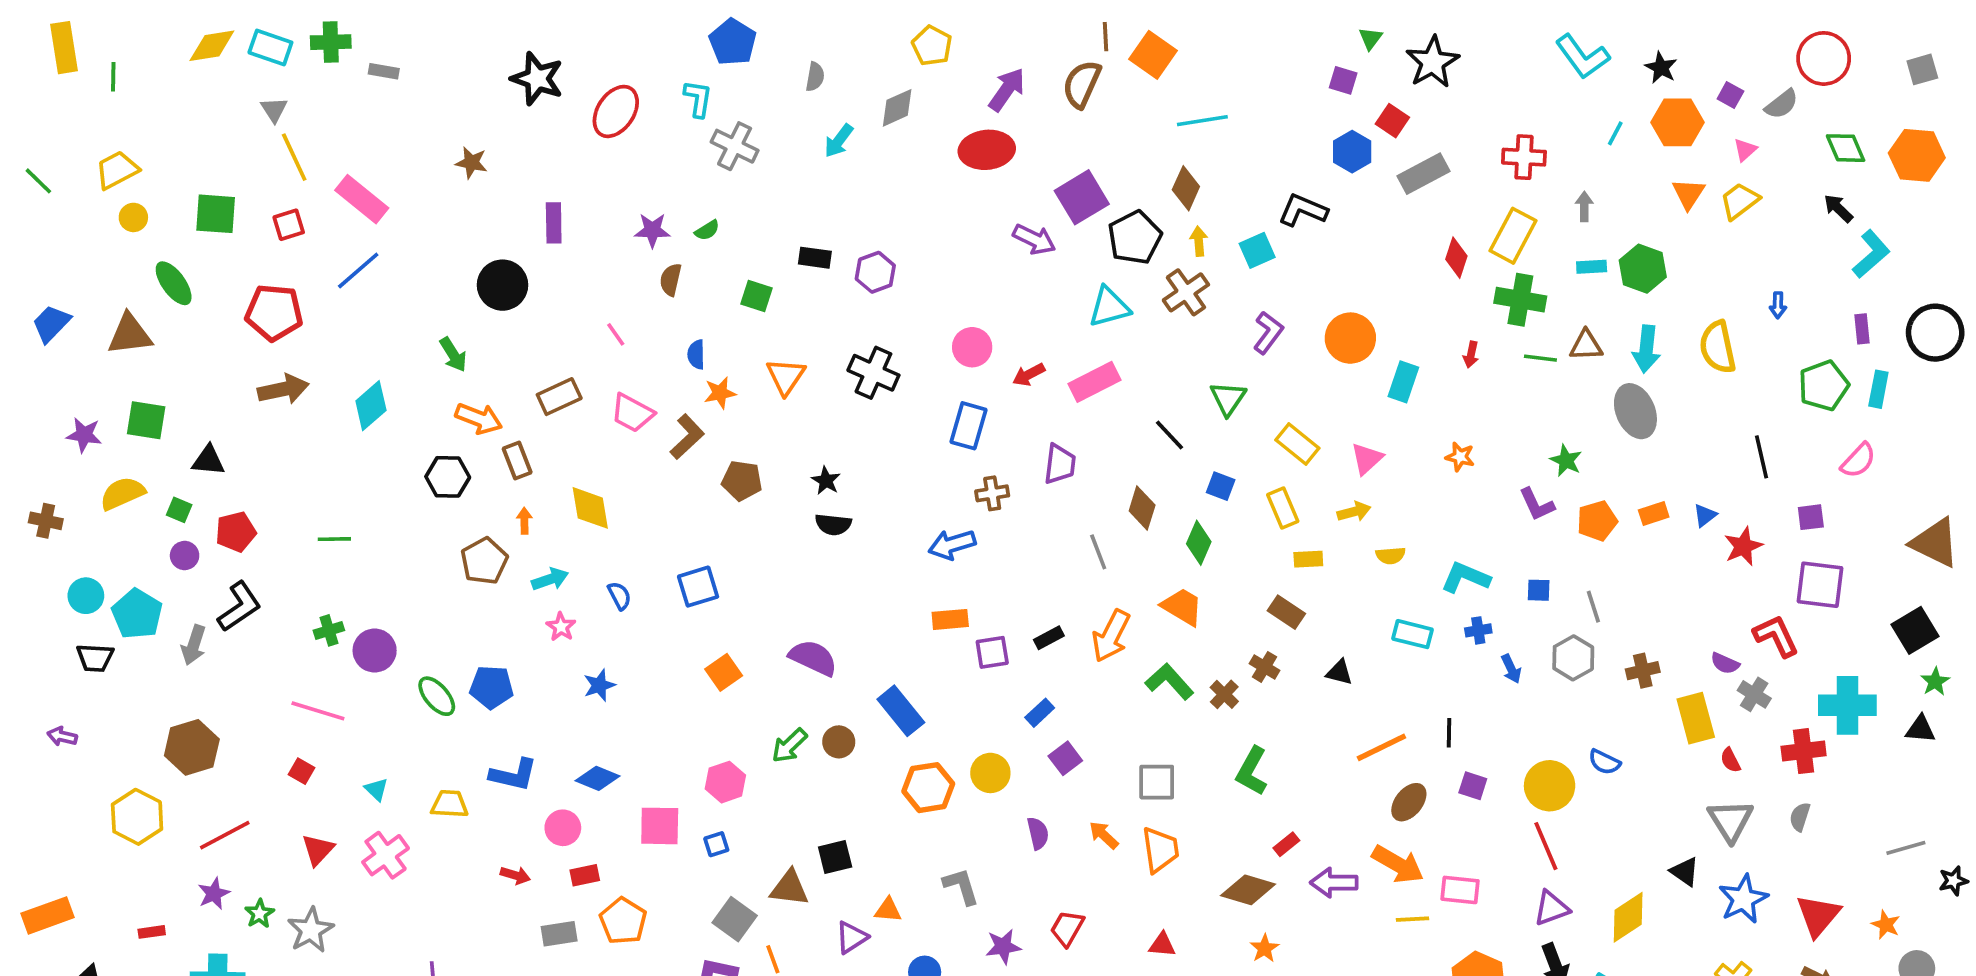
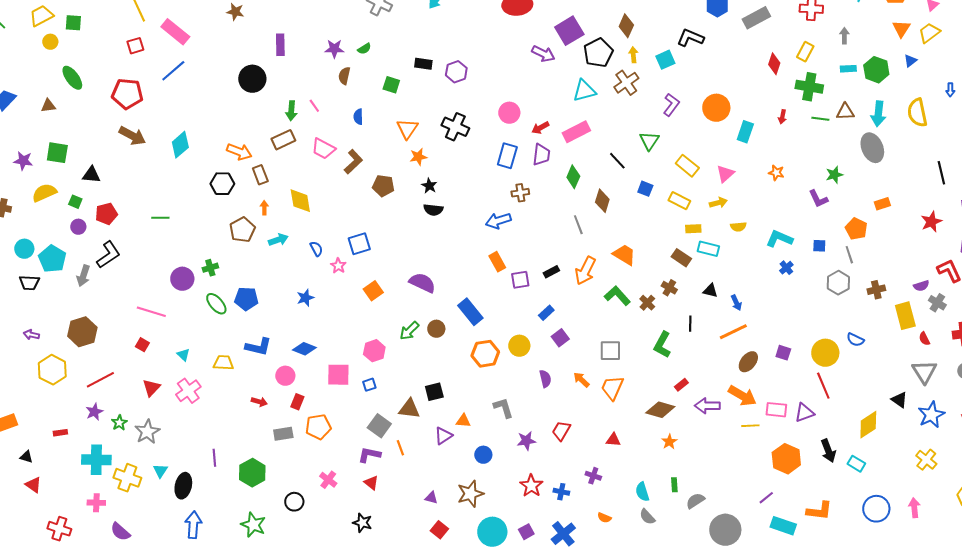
green square: (216, 214) -> (73, 23), moved, size x0.7
yellow rectangle: (1513, 236) -> (805, 52), size x0.7
brown triangle: (130, 334) -> (48, 106), size x0.6
green arrow: (453, 354) -> (291, 111), moved, turned 36
brown arrow: (283, 389) -> (132, 136), turned 40
orange star: (720, 393) -> (418, 157), moved
green star: (1566, 460) -> (834, 175), turned 30
purple trapezoid: (1060, 464) -> (541, 155), moved
yellow rectangle: (1283, 508) -> (679, 201), turned -40
blue triangle: (1705, 515) -> (910, 61), moved
orange pentagon: (1597, 521) -> (856, 229), moved, turned -30
green diamond: (1199, 543) -> (573, 177), moved
orange rectangle: (950, 619) -> (497, 262), turned 66
pink star: (561, 627) -> (338, 266), moved
green cross: (329, 630) -> (210, 268), moved
blue cross: (1478, 630) -> (786, 268), turned -32
cyan rectangle: (1413, 634) -> (708, 249), moved
purple semicircle: (1725, 663) -> (921, 286), turned -42
blue arrow: (1511, 669) -> (736, 303), moved
black line: (1449, 733) -> (690, 324), moved
purple arrow: (62, 736) -> (31, 335), moved
orange trapezoid: (1160, 850) -> (612, 388), turned -148
red rectangle: (585, 875) -> (297, 402), turned -56
purple triangle: (1551, 908) -> (804, 413), moved
orange pentagon: (623, 921) -> (318, 427), turned 30

